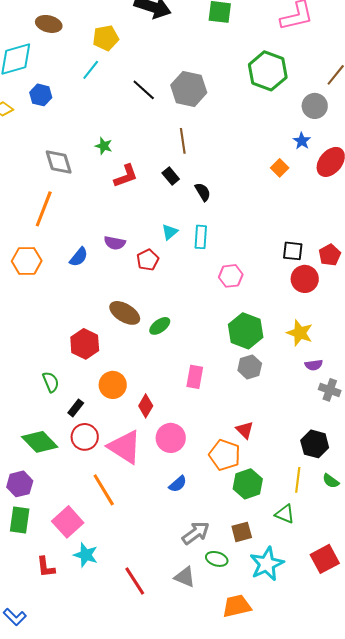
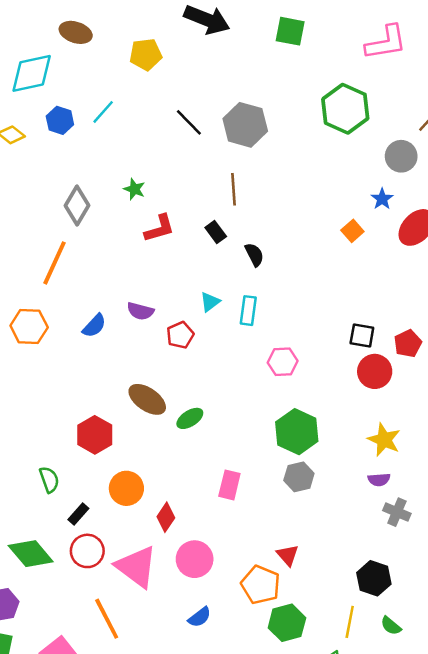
cyan line: (91, 70) -> (103, 112), moved
gray diamond: (59, 162) -> (77, 205), turned 44
yellow star: (300, 333) -> (384, 440), moved

